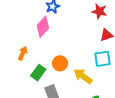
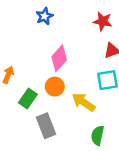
pink diamond: (43, 27) -> (59, 58), moved

